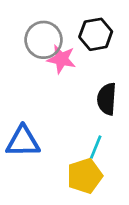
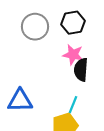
pink star: (61, 59) -> (73, 55), moved

